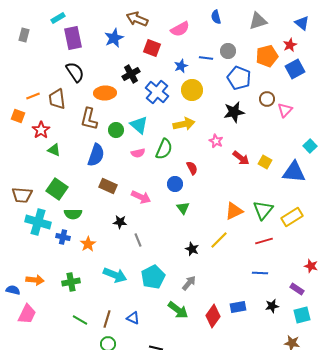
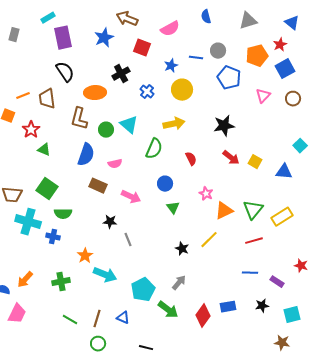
blue cross: (157, 92) -> (147, 92), size x0.6
brown circle: (267, 99) -> (293, 99), moved
pink triangle: (285, 110) -> (263, 96), moved
black star: (234, 112) -> (224, 126), moved
pink star: (216, 141) -> (206, 194), moved
pink semicircle: (138, 153) -> (115, 164), moved
red semicircle: (192, 168) -> (191, 159), moved
blue triangle: (294, 172) -> (284, 172), size x0.7
orange star: (88, 244) -> (85, 256), moved
cyan pentagon: (153, 277) -> (143, 290), moved
orange arrow: (35, 280) -> (25, 280), turned 126
purple rectangle: (297, 289) -> (277, 282), moved

